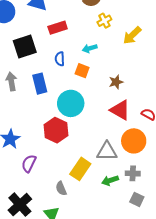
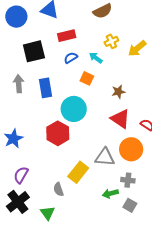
yellow cross: (104, 21) -> (111, 41), moved
cyan arrow: (90, 48) -> (96, 58), turned 48
blue semicircle: (60, 59) -> (71, 58), moved, turned 56
purple semicircle: (29, 163) -> (21, 175), moved
green arrow: (110, 180) -> (110, 193), moved

